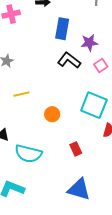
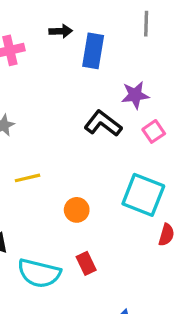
blue rectangle: (62, 29) -> (93, 51), moved
red rectangle: (76, 149) -> (86, 263), moved

